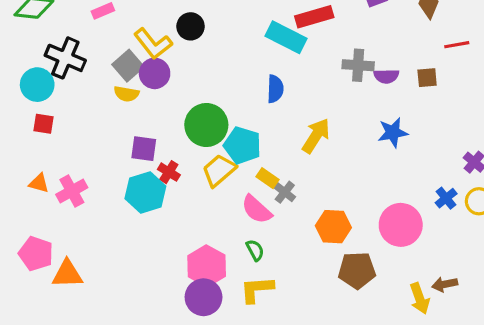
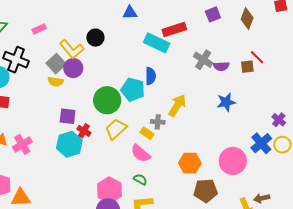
red line: (457, 45) -> (257, 57), moved, turned 56
gray cross: (358, 65) -> (203, 60), turned 30
cyan pentagon: (242, 145) -> (133, 90), moved
gray cross: (285, 192) -> (158, 122), moved, turned -32
blue cross: (446, 198) -> (261, 143), size x1.5
green semicircle: (255, 250) -> (140, 179), turned -32

